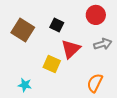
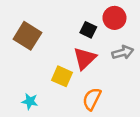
black square: (57, 25) -> (88, 30), moved
orange semicircle: (95, 83) -> (92, 99), moved

